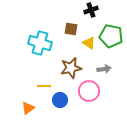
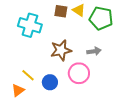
yellow triangle: (89, 43) -> (79, 10), moved
yellow line: (44, 86) -> (28, 75), moved, turned 40

